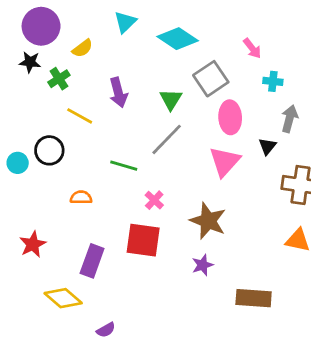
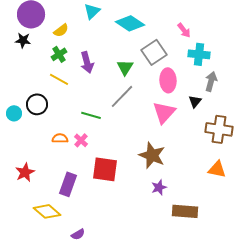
green cross: (59, 79) -> (59, 54), moved
cyan cross: (273, 81) -> (199, 54), size x1.5
pink cross: (154, 200) -> (81, 140), moved
purple star: (203, 265) -> (159, 187), moved

